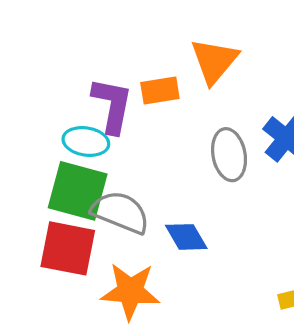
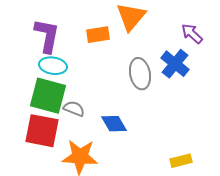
purple L-shape: (112, 105) -> (47, 36), moved
gray semicircle: (120, 212) -> (74, 109), size x0.6

